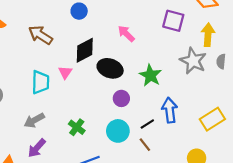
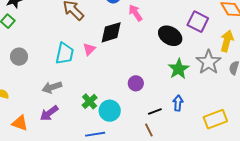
pink arrow: (126, 34) -> (135, 13), moved
black ellipse: (110, 68) -> (170, 36), moved
green star: (150, 75) -> (179, 69), moved
blue arrow: (170, 110) -> (178, 103), size x0.7
cyan circle: (118, 131) -> (110, 111), moved

